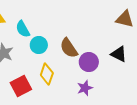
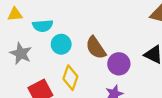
cyan semicircle: (23, 29) -> (43, 26), turned -66

